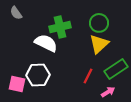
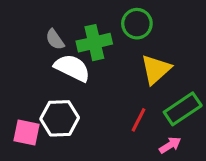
gray semicircle: (16, 13) -> (55, 39), moved
green circle: (99, 23) -> (137, 24), moved

